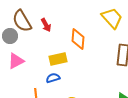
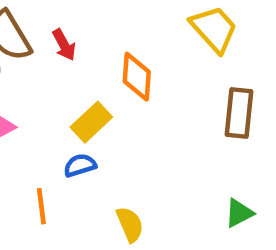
yellow rectangle: (58, 59) -> (91, 122), turned -30

